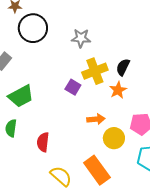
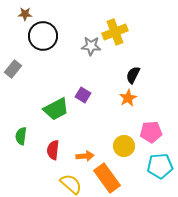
yellow cross: (95, 71) -> (115, 32), moved
green trapezoid: (21, 96) -> (56, 109), moved
orange arrow: (96, 119) -> (85, 156), moved

